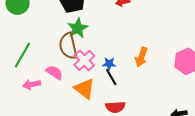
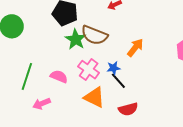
brown semicircle: (68, 46) -> (94, 35), moved, turned -44
orange arrow: (141, 57) -> (135, 48), moved, turned -150
pink semicircle: (54, 72) -> (59, 76), moved

